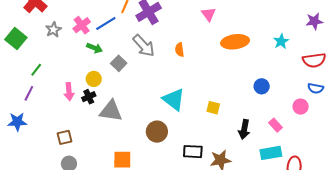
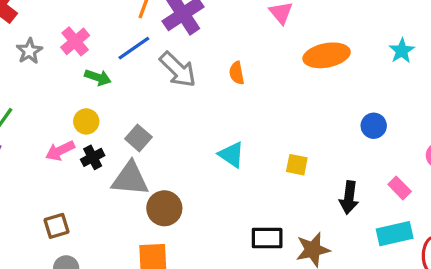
blue line: (106, 24) -> (134, 48), moved
gray square: (119, 63) -> (138, 138), moved
yellow circle: (94, 79) -> (86, 121), moved
pink arrow: (69, 92) -> (60, 151), turned 72
cyan triangle: (174, 99) -> (232, 155), size x0.7
brown circle: (157, 132) -> (164, 208), moved

